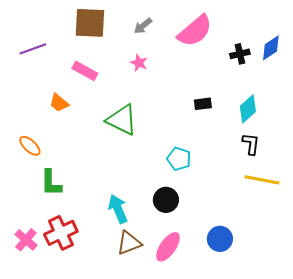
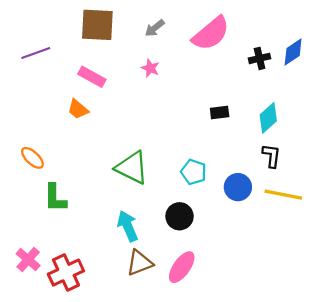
orange trapezoid: (59, 103) -> (78, 109), moved
green triangle: (122, 120) -> (132, 168), moved
red cross: (61, 233) -> (66, 273), moved
blue circle: (220, 239) -> (238, 187), moved

